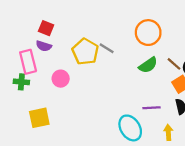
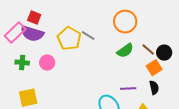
purple semicircle: (44, 46) -> (32, 34), size x1.6
pink rectangle: (28, 62) -> (15, 33), moved, turned 60
green cross: (21, 82) -> (22, 63), moved

